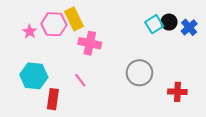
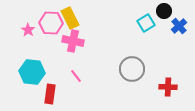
black circle: (169, 22) -> (164, 11), moved
pink cross: (90, 43) -> (73, 41), moved

